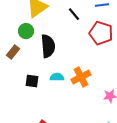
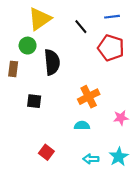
brown rectangle: (13, 52) -> (13, 69), turned -32
cyan semicircle: (57, 77) -> (82, 126), moved

